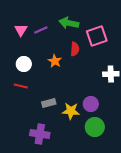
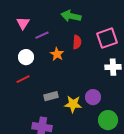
purple line: (41, 30) -> (42, 35), moved
pink square: (97, 36) -> (107, 38), moved
red line: (21, 86) -> (23, 79), turned -40
green circle: (95, 127) -> (108, 120), moved

